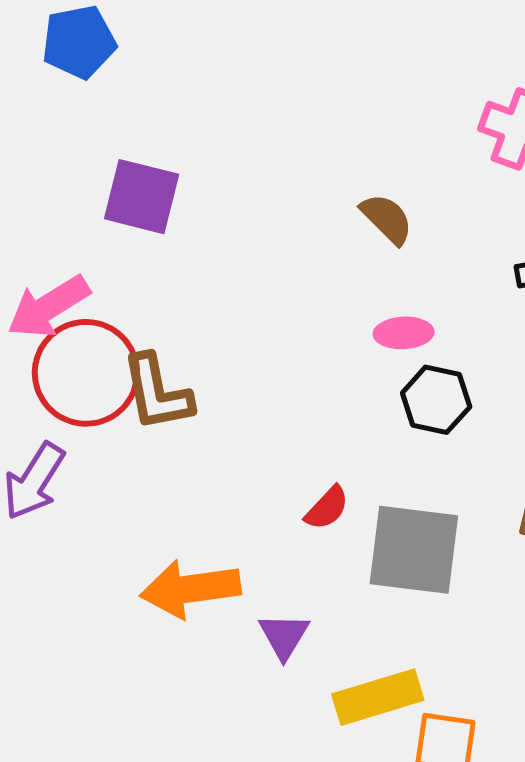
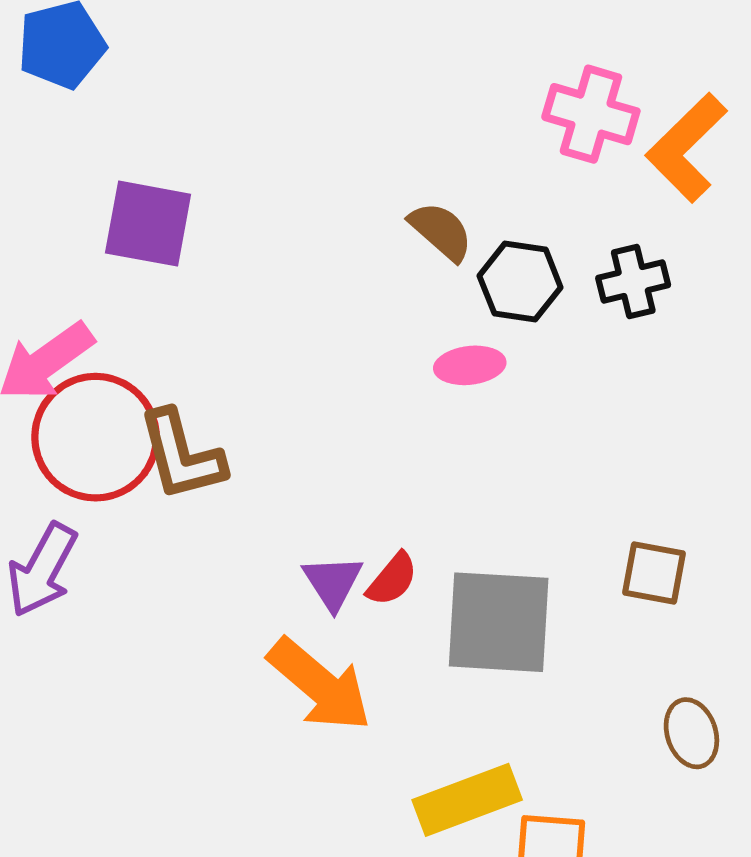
black hexagon: (436, 400) -> (520, 282), moved
orange arrow: (190, 589) -> (320, 685), moved, turned -128
purple triangle: (284, 636) -> (333, 582), moved

